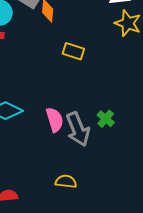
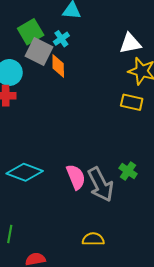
yellow rectangle: (73, 51) -> (132, 102), moved

